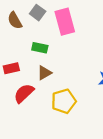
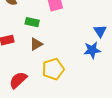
red semicircle: (24, 93) -> (18, 80), moved

